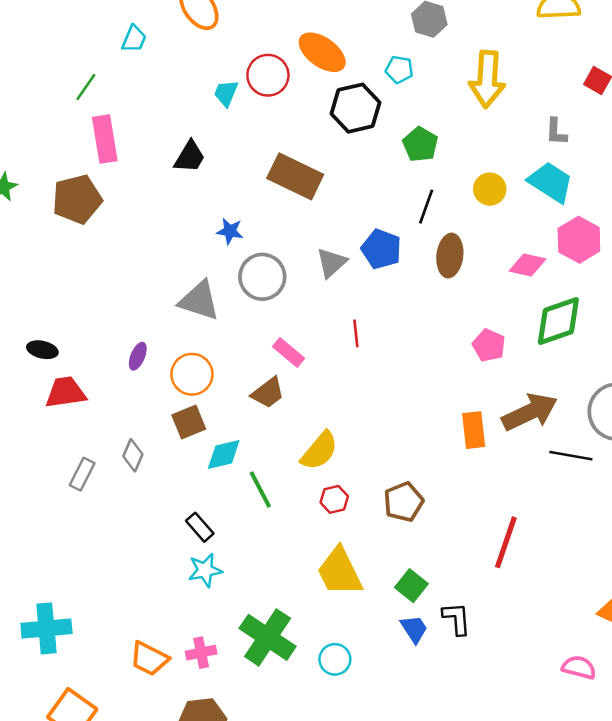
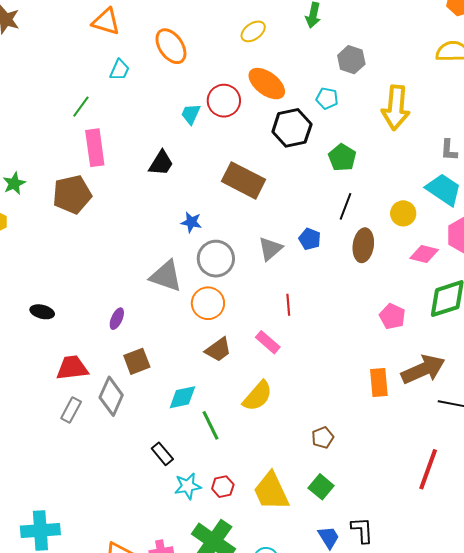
yellow circle: (490, 189) -> (403, 213), moved
blue pentagon: (381, 249) -> (310, 239), size x0.7
pink rectangle: (289, 352) -> (268, 342), moved
orange circle: (192, 374) -> (208, 303), moved
red trapezoid: (66, 392) -> (72, 368), moved
brown square: (189, 422) -> (137, 361), moved
gray diamond: (133, 455) -> (111, 396), size x1.5
red hexagon: (334, 499) -> (223, 487), moved
brown pentagon: (404, 502) -> (323, 438), size x0.7
red line: (506, 542) -> (428, 469), moved
cyan star: (205, 570) -> (188, 486), moved
green square: (411, 586) -> (321, 487), moved

